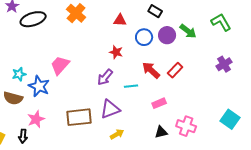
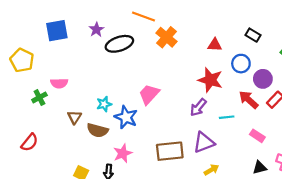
purple circle: (167, 35) -> (263, 79), moved
red star: (116, 52) -> (210, 80), size x1.6
pink rectangle: (159, 103) -> (257, 136), turned 56

